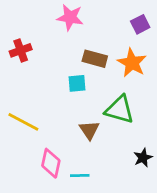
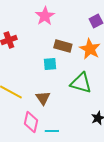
pink star: (70, 17) -> (45, 16), turned 30
brown triangle: (89, 130) -> (43, 98), moved

